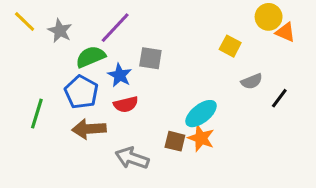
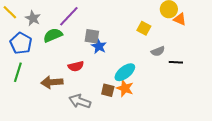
blue star: (120, 75) -> (99, 46), moved
blue pentagon: (81, 92) -> (21, 43), moved
black line: (279, 98) -> (176, 62), turned 56

